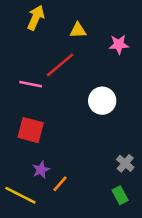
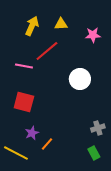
yellow arrow: (36, 18) -> (32, 26), moved
gray cross: (125, 163) -> (98, 128), turned 32

